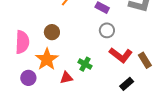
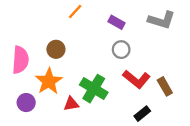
green cross: (85, 64) -> (94, 89), size x1.6

